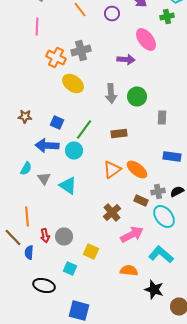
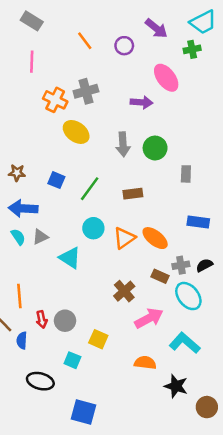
blue arrow: (47, 146) -> (23, 208), moved
cyan circle: (74, 150) -> (93, 228), moved
cyan semicircle: (26, 168) -> (18, 237), turned -64
gray triangle: (44, 178) -> (40, 237), moved, turned 40

